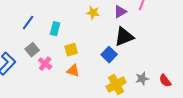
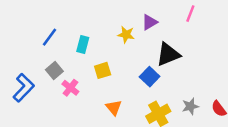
purple triangle: (120, 12) -> (150, 22), moved
yellow star: (93, 13) -> (126, 35), moved
orange triangle: (73, 71) -> (114, 108), moved, turned 32

